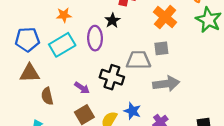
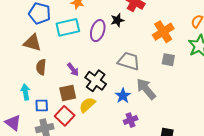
gray square: (161, 48) -> (168, 60), moved
black cross: (112, 77) -> (96, 81), moved
gray arrow: (166, 84) -> (146, 89), turned -140
blue star: (132, 111) -> (123, 96), moved

